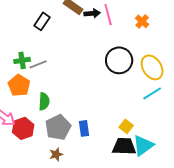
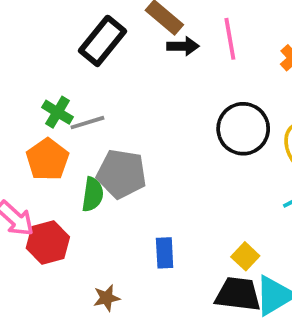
black arrow: (92, 13) -> (183, 46), moved
black rectangle: (42, 21) -> (102, 41), size x1.4
green cross: (22, 60) -> (58, 112), turned 35
gray pentagon: (58, 127) -> (121, 174), moved, turned 30

